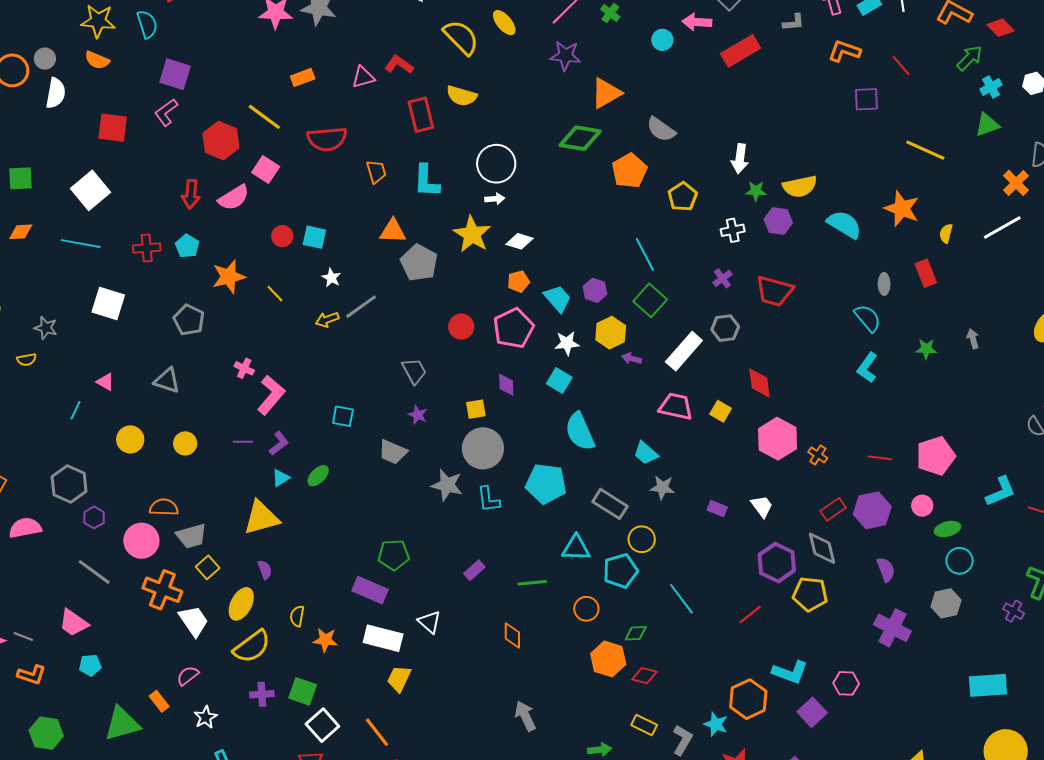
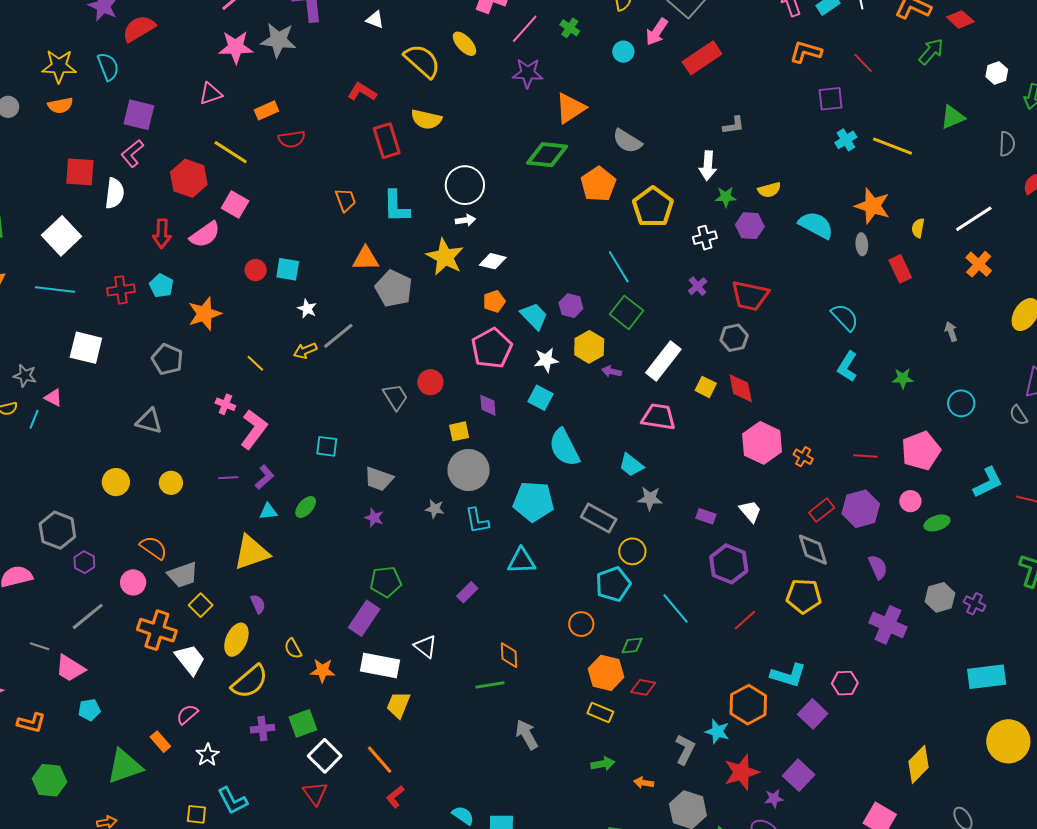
pink arrow: (697, 22) -> (657, 32), turned -56
gray L-shape: (794, 22) -> (734, 125), moved
orange semicircle: (97, 60) -> (60, 105), turned -30
pink triangle: (363, 77) -> (211, 94), moved
cyan cross: (991, 87) -> (846, 140), moved
white semicircle: (56, 93) -> (115, 193), moved
red semicircle: (327, 139) -> (292, 139), moved, size x0.7
orange cross: (1016, 183) -> (979, 264), moved
yellow semicircle: (800, 186) -> (769, 190), size x0.7
yellow pentagon: (683, 197) -> (653, 207), size x1.4
gray ellipse: (884, 284) -> (862, 244), moved
yellow line: (275, 294) -> (255, 363), moved
red circle: (461, 327) -> (430, 382), moved
gray hexagon: (725, 328) -> (734, 338), moved
green star: (926, 349) -> (903, 378), moved
pink triangle: (105, 382) -> (53, 398), moved
cyan line: (75, 410) -> (34, 419), moved
yellow square: (721, 411) -> (706, 387), moved
purple star: (418, 415) -> (374, 518), moved
cyan triangle: (281, 478) -> (268, 511), turned 30
gray star: (447, 485) -> (435, 509), size x0.6
orange semicircle: (164, 507) -> (153, 548), turned 36
pink circle: (141, 541) -> (133, 582), size x0.7
cyan triangle: (576, 548) -> (521, 561), moved
cyan circle: (960, 561) -> (961, 403), moved
purple hexagon: (777, 563) -> (729, 564), moved
gray line: (94, 572) -> (88, 616), turned -72
green line: (532, 583) -> (490, 685), moved
purple rectangle: (370, 590) -> (364, 618), turned -76
purple cross: (1014, 611) -> (975, 604), moved
yellow semicircle: (297, 616) -> (293, 648), turned -35
gray line: (23, 636) -> (40, 646), moved
green square: (303, 691) -> (303, 723), turned -36
yellow rectangle: (644, 725) -> (600, 713), moved

